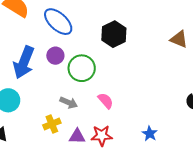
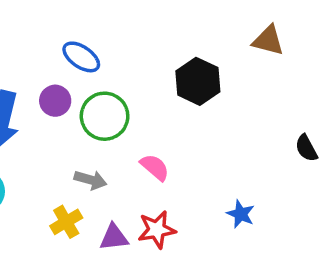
blue ellipse: (58, 22) -> (81, 57), moved, size x0.7
black hexagon: (114, 34) -> (198, 81), moved

